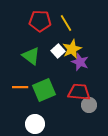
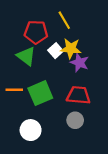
red pentagon: (40, 21) -> (36, 32), moved
yellow star: (72, 49) -> (71, 48), turned 30
gray circle: (89, 105) -> (75, 120), moved

